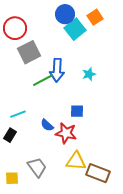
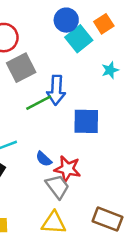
cyan star: (89, 74) -> (110, 70), moved
blue square: (77, 111) -> (86, 121), moved, size x1.6
yellow triangle: (76, 161) -> (54, 223), moved
gray trapezoid: (37, 167) -> (57, 186), moved

